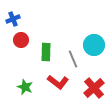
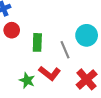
green star: (25, 87) -> (27, 80), moved

